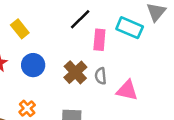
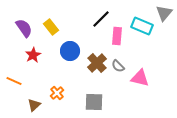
blue circle: (33, 65) -> (70, 51), moved
gray semicircle: (101, 76) -> (118, 66), turned -40

